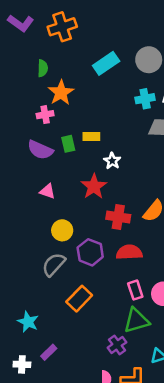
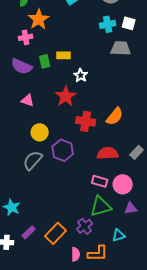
red semicircle: (129, 252) -> (108, 153), moved
pink rectangle: (135, 290) -> (100, 181), turned -56
orange rectangle: (79, 299) -> (56, 233), moved

